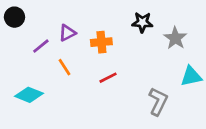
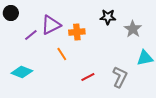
purple triangle: (67, 33) -> (51, 25), size x1.5
orange line: (65, 67) -> (62, 54), moved
red line: (108, 78) -> (88, 77), moved

